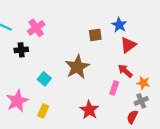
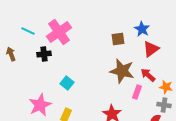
pink cross: (36, 28) -> (59, 32), size x1.4
brown star: (77, 67) -> (122, 71), moved, turned -30
gray cross: (141, 101) -> (164, 105), turned 32

